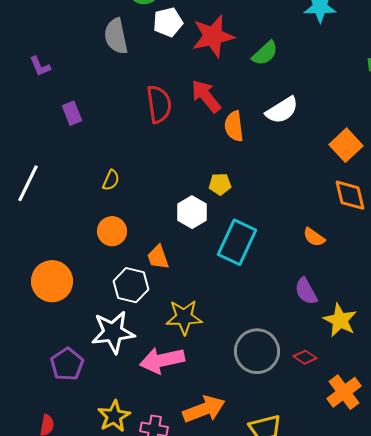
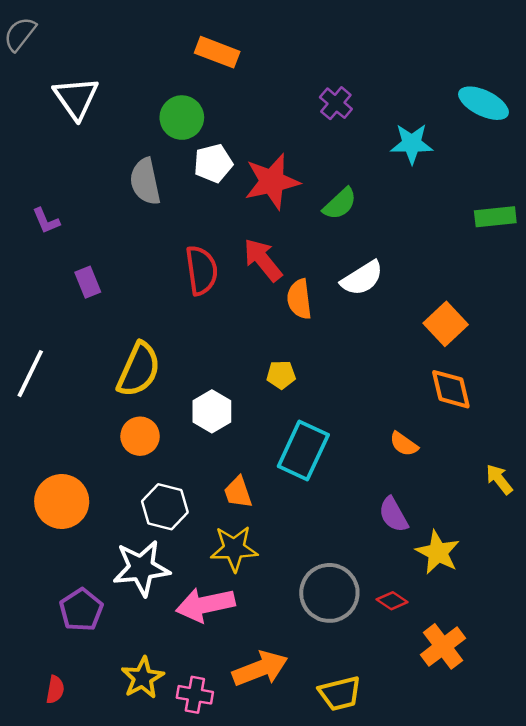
yellow semicircle: (111, 180) -> (139, 370), size x2.0
white hexagon: (192, 212) -> (212, 411), moved
orange trapezoid: (158, 257) -> (238, 492), moved

